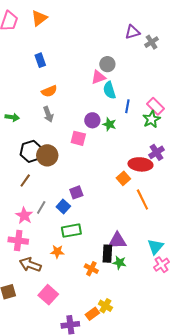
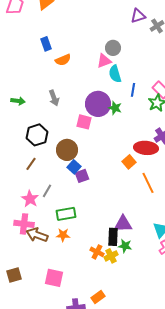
orange semicircle: (49, 91) -> (63, 60), moved
purple circle: (92, 120) -> (98, 104), size x1.6
brown circle: (47, 155) -> (67, 150), moved
blue square: (63, 206) -> (74, 167), moved
green rectangle: (71, 231) -> (66, 214), moved
brown arrow: (30, 265) -> (37, 235), moved
pink square: (48, 295) -> (54, 278), turned -30
yellow cross: (105, 306) -> (111, 256), moved, turned 32

